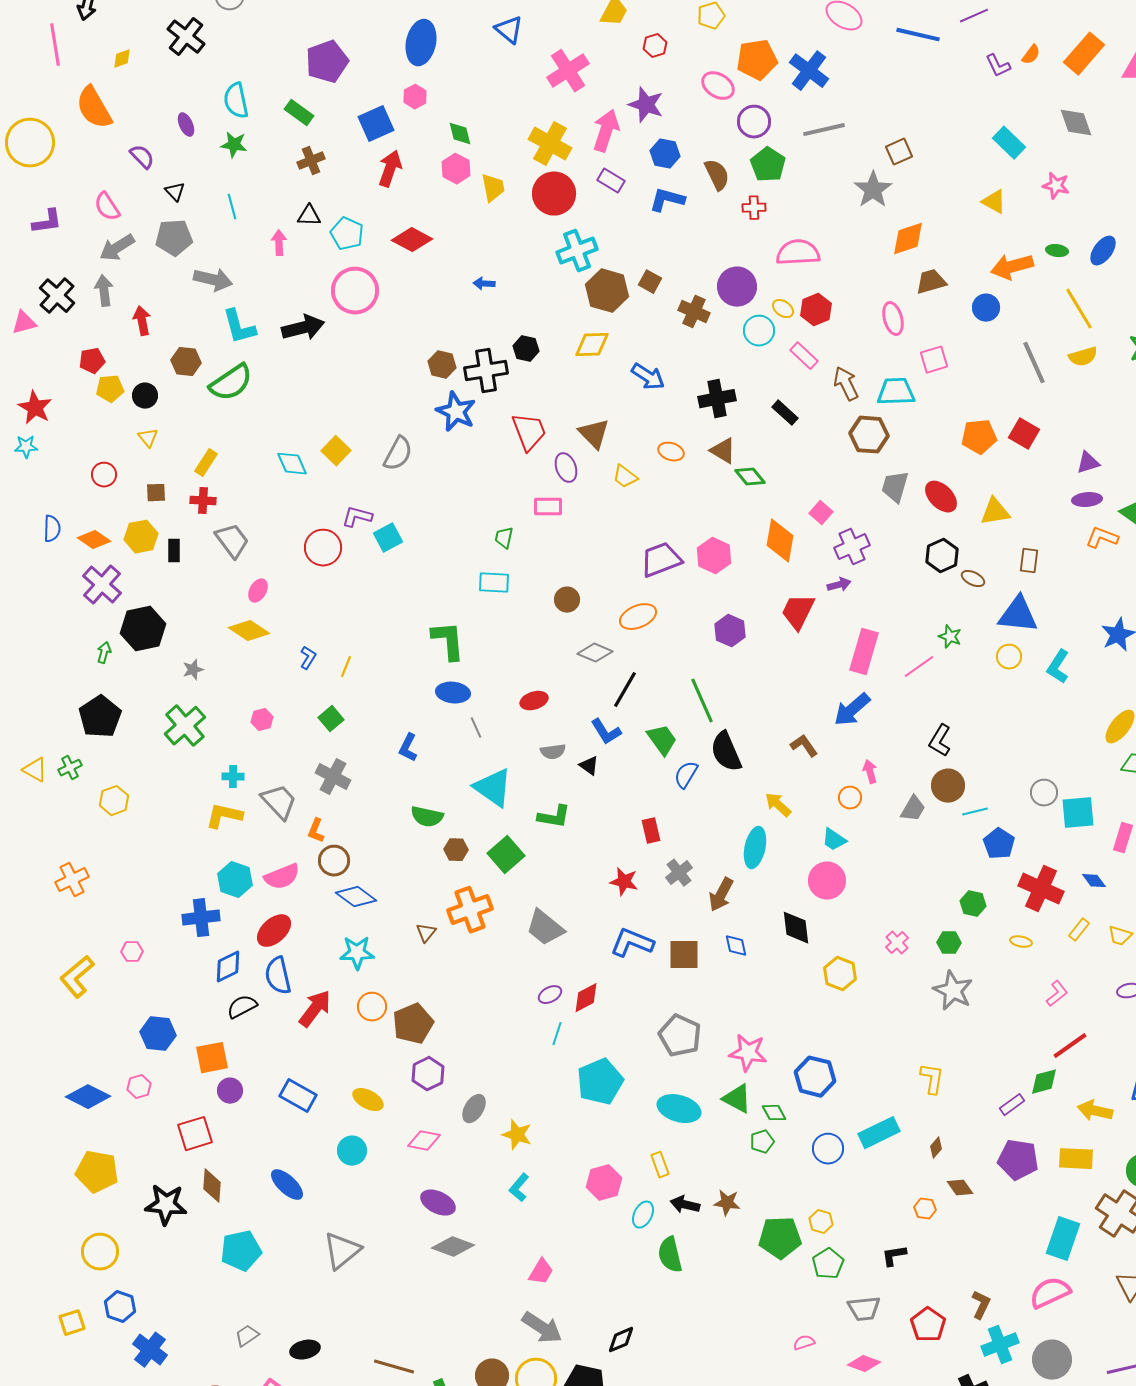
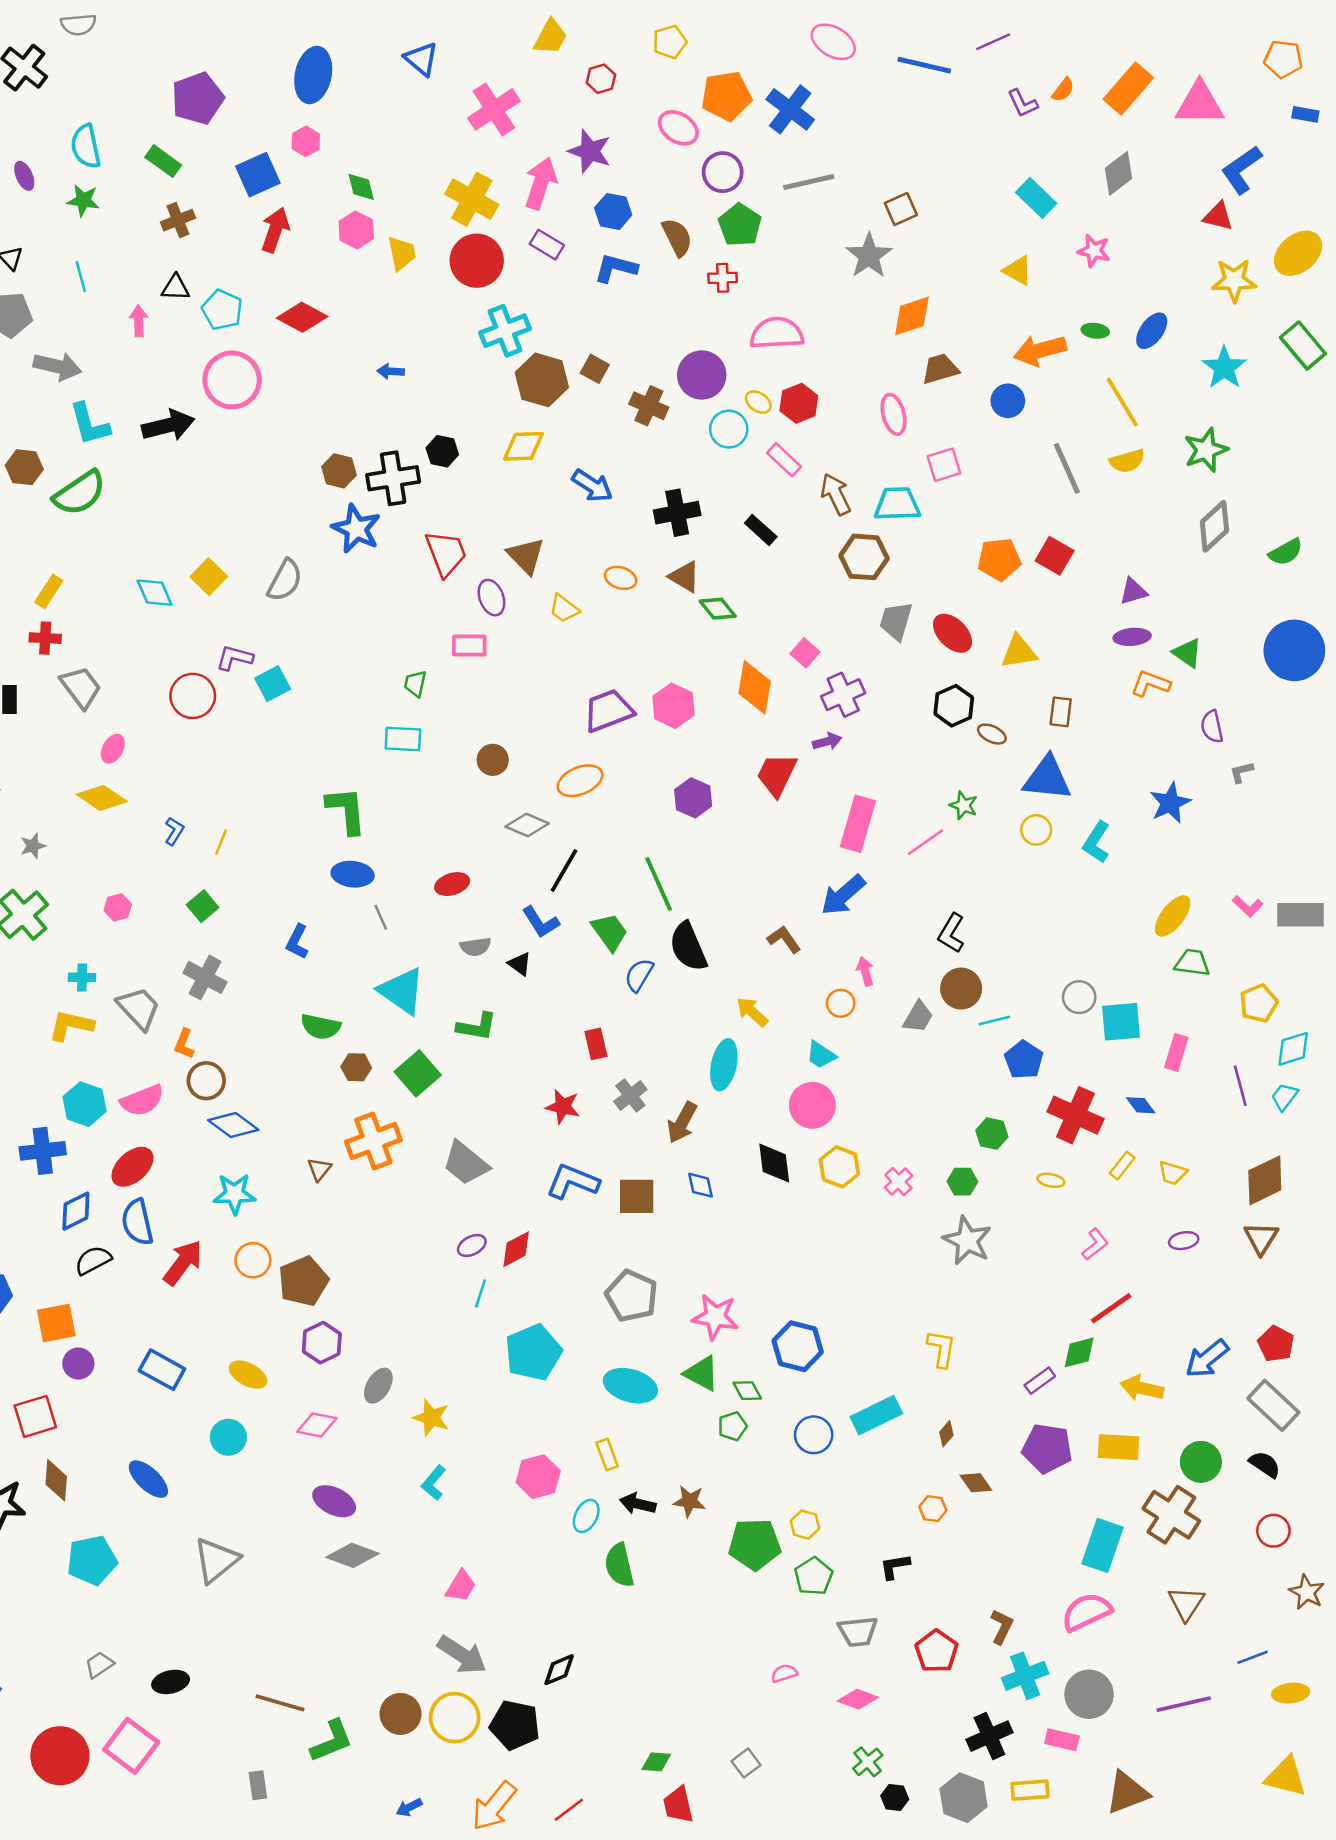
gray diamond: (1076, 123) -> (1119, 173), turned 72
yellow hexagon: (840, 974) -> (839, 1167), moved

